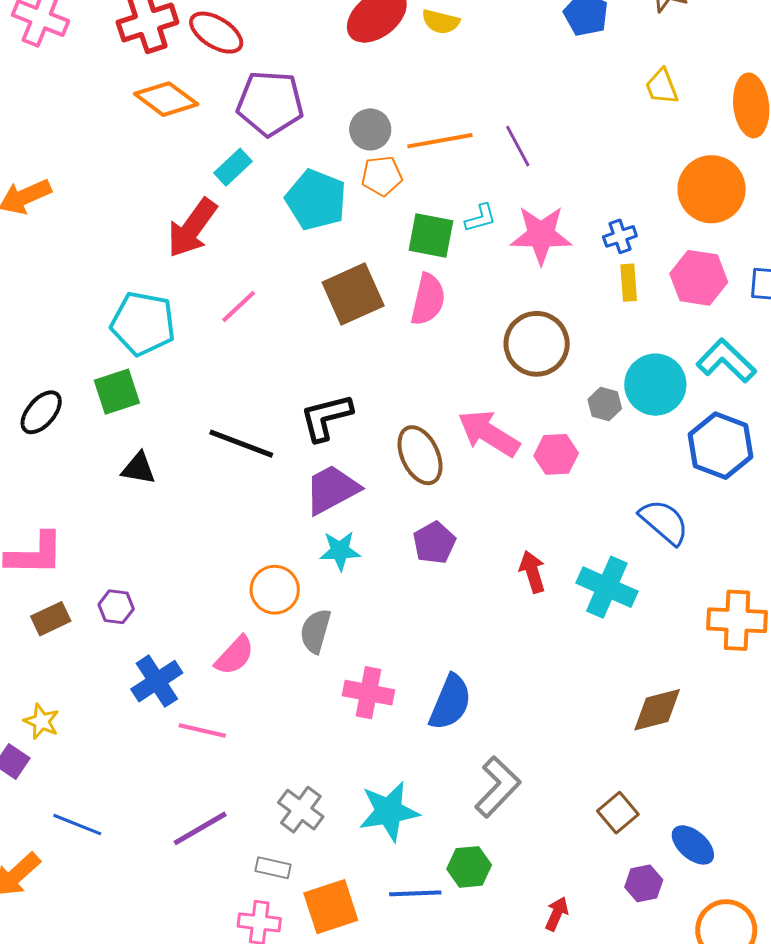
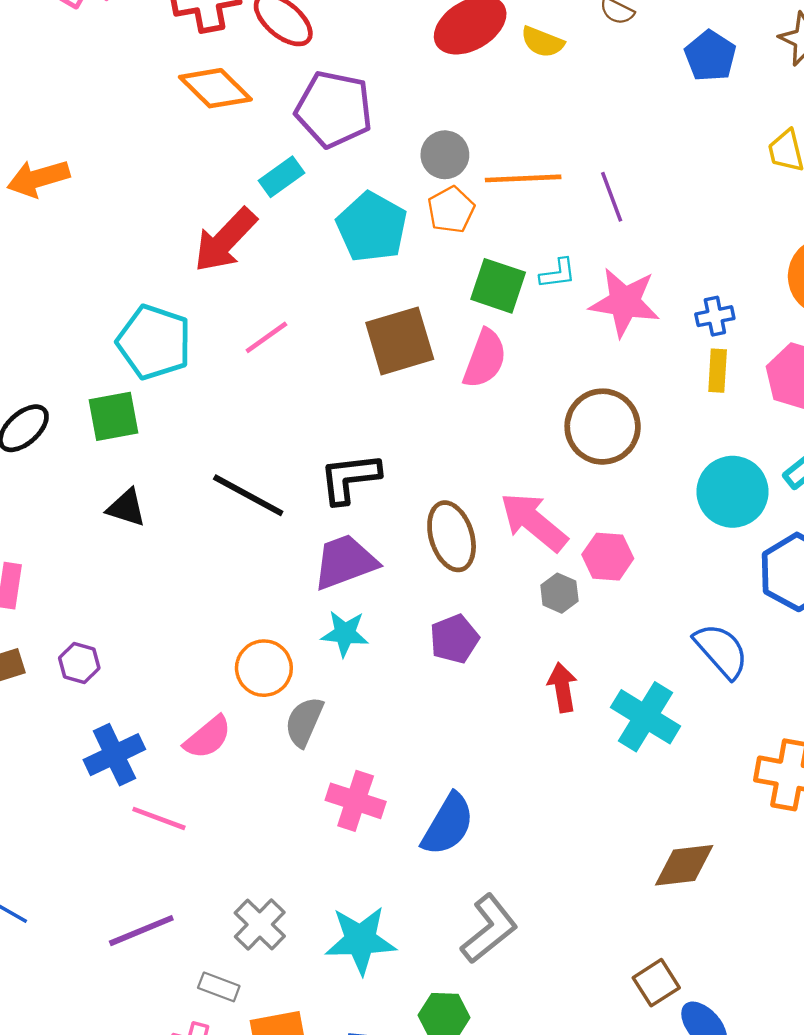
orange pentagon: (382, 176) -> (451, 210), turned -30
gray hexagon: (605, 404) -> (559, 593), moved
brown square: (618, 813) -> (656, 983), moved

